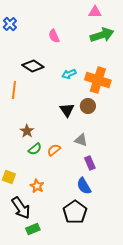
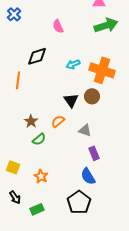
black diamond: (33, 66) -> (37, 56), turned -50
orange semicircle: (54, 150) -> (58, 121), moved
black arrow: (21, 208) -> (15, 197), moved, size x0.6
green rectangle: (33, 229) -> (37, 209), moved

